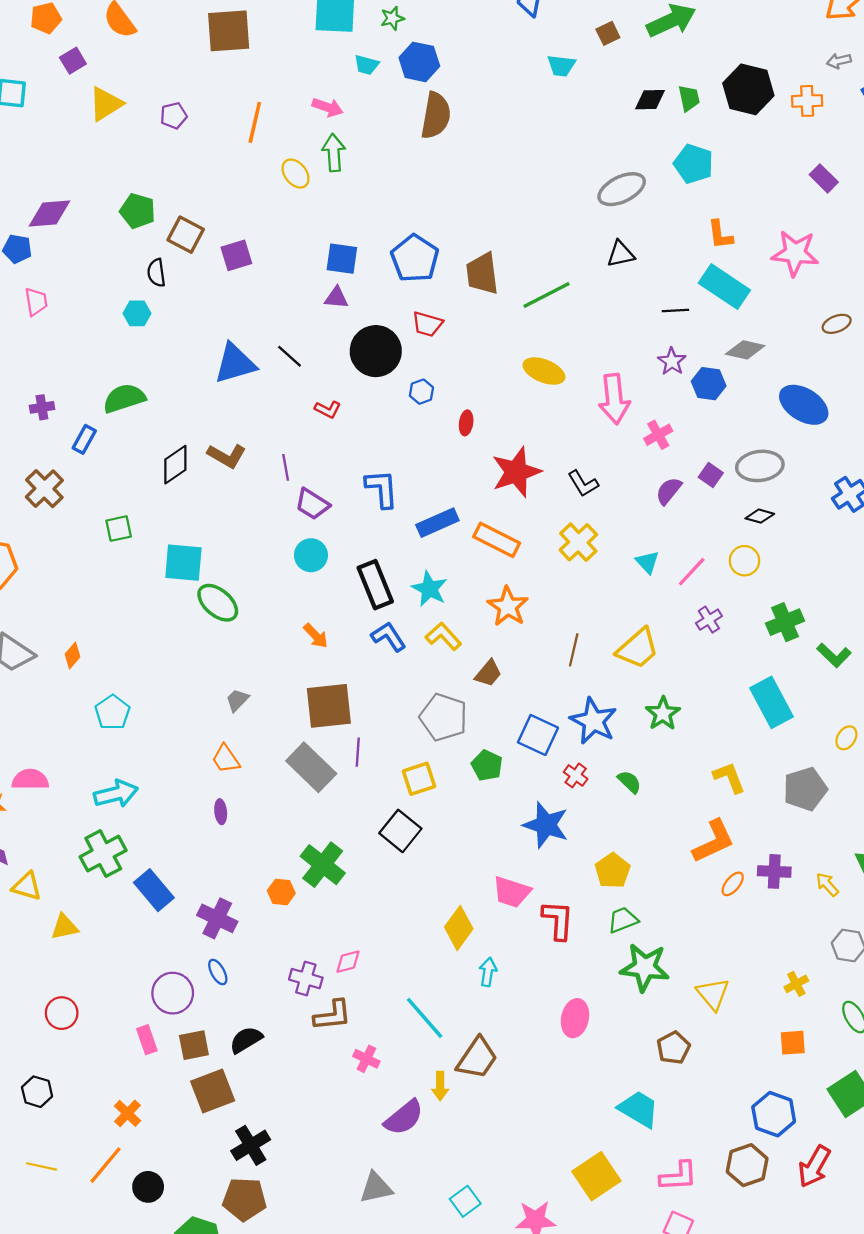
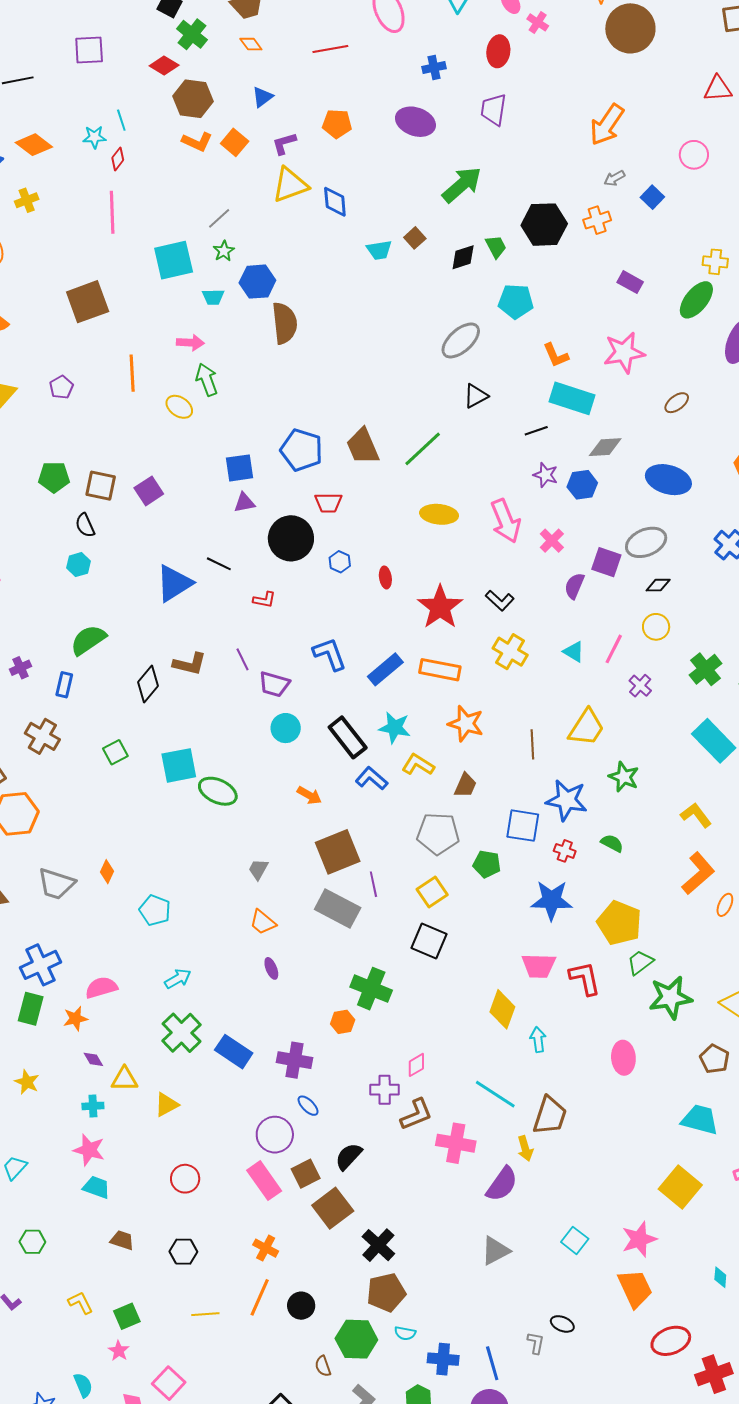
brown square: (608, 33) -> (415, 238), moved
purple square: (711, 475) -> (606, 562), size x1.4
cyan arrow: (116, 794) -> (178, 979), size x0.7
yellow pentagon: (613, 871) -> (619, 923), size x1.4
pink rectangle: (147, 1040) -> (264, 1181), size x1.5
pink cross: (366, 1059) -> (456, 1143), size x1.6

